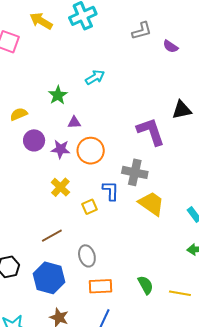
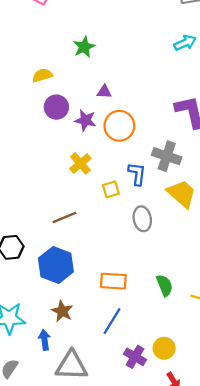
cyan arrow: (95, 77) -> (185, 43), moved
green star: (58, 95) -> (84, 47), moved
gray ellipse: (87, 256) -> (142, 219), moved

